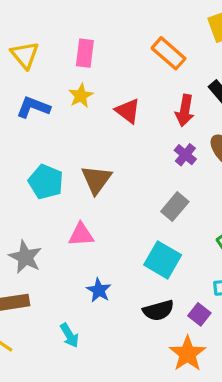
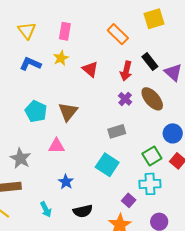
gray rectangle: (175, 207) -> (117, 131), turned 30
black semicircle: (158, 310) -> (83, 211), moved

